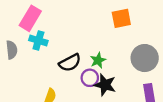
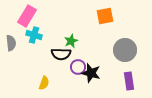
green star: (98, 60) -> (71, 41), moved
black semicircle: (70, 63) -> (61, 54), turned 30

